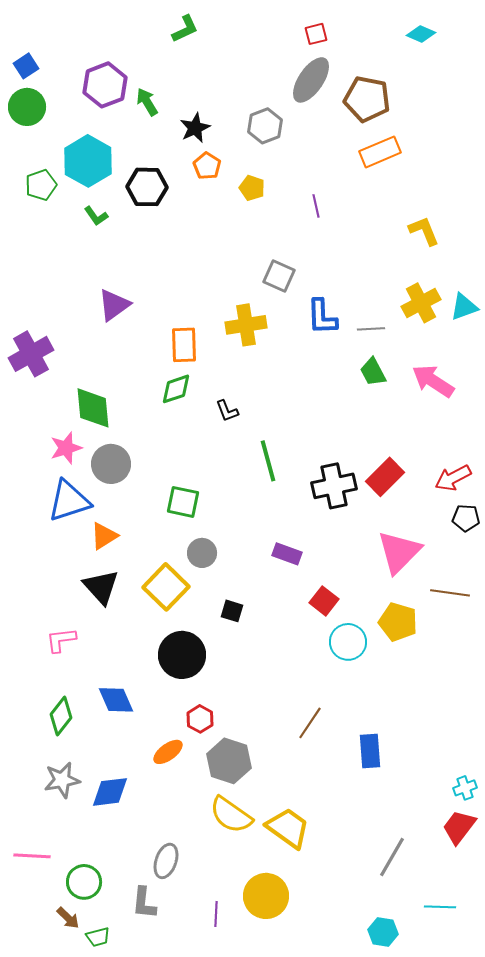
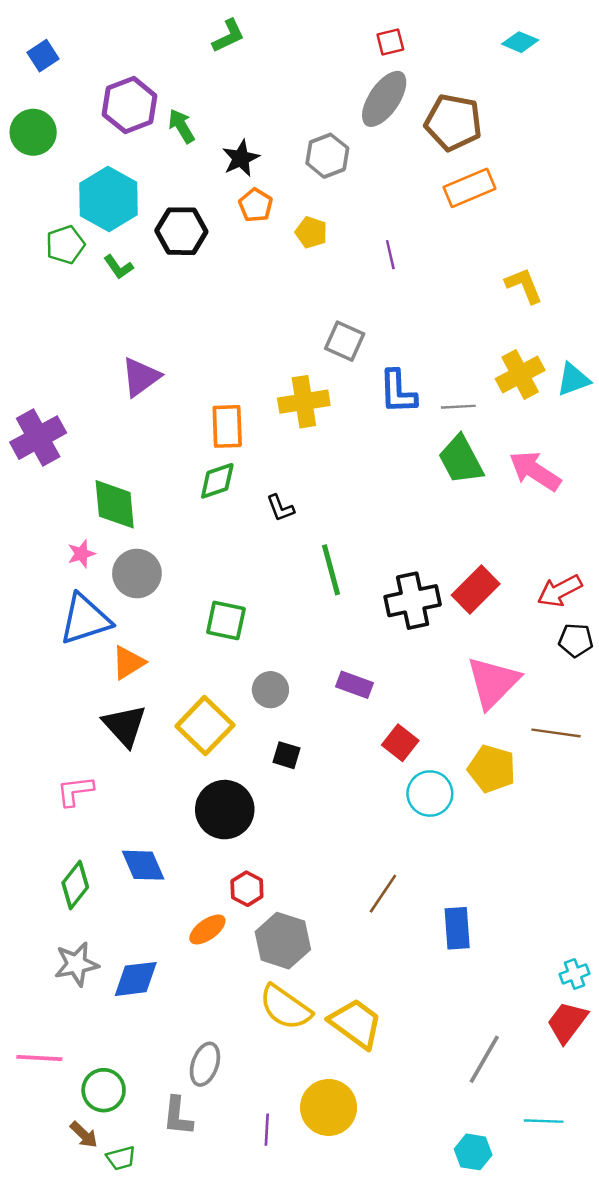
blue square: (26, 66) -> (43, 56), moved
green pentagon: (41, 185) -> (65, 245), moved
green trapezoid: (373, 372) -> (461, 460), size x1.4
pink star: (66, 448) -> (81, 554), size x0.7
gray circle: (202, 553) -> (270, 690), moved

